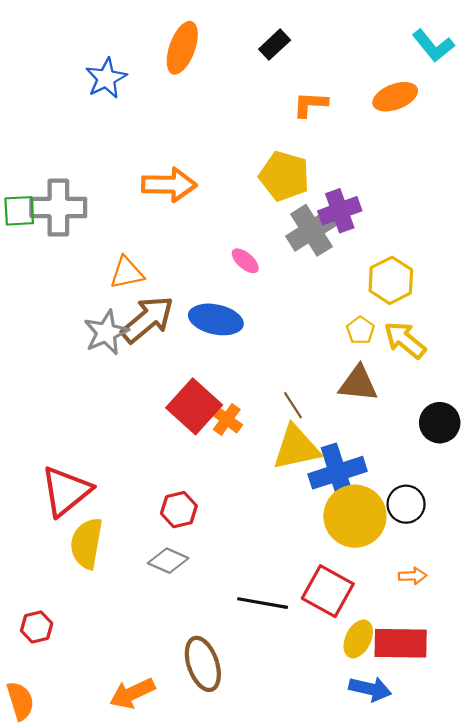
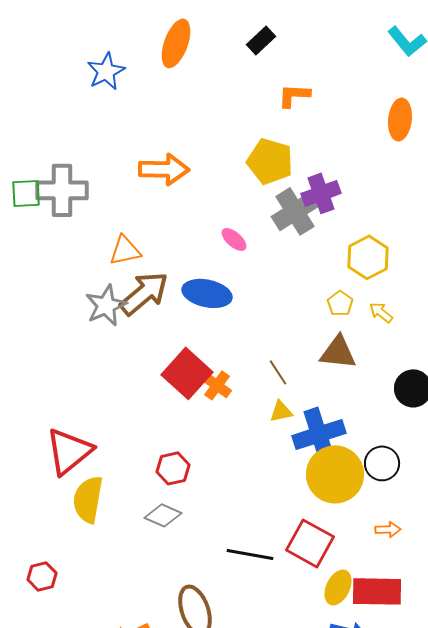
orange ellipse: (395, 97) -> (400, 119), moved, turned -63
yellow arrow: (405, 340) -> (381, 312), size x0.6
yellow triangle: (296, 448) -> (281, 411), size x0.5

